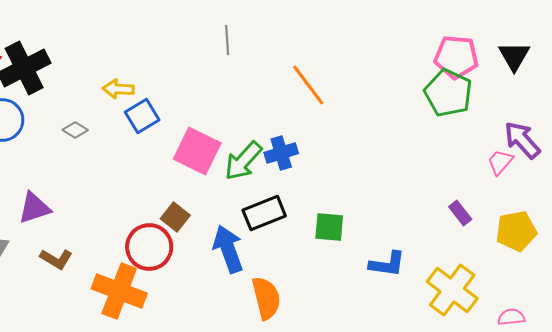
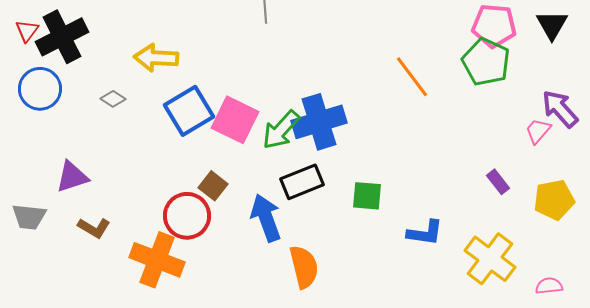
orange line: (308, 85) -> (412, 77), moved
yellow arrow: (118, 89) -> (156, 58), size x1.4
blue square: (142, 116) -> (189, 111), moved, size x1.4
blue cross: (281, 153) -> (319, 122), size x1.6

